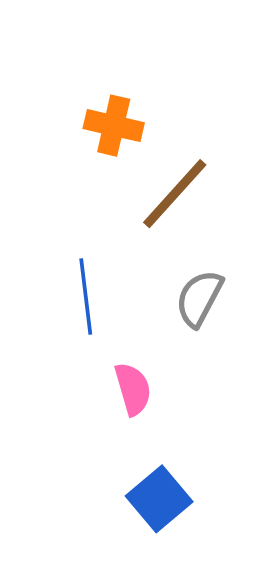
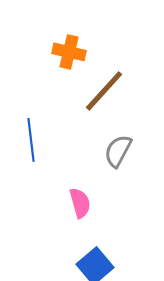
blue line: (86, 297) -> (31, 140), moved

